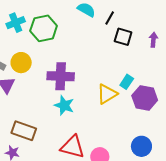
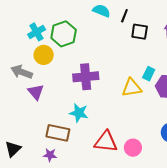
yellow circle: (21, 63) -> (44, 55), moved
yellow triangle: (107, 94) -> (132, 88), turned 30
cyan star: (64, 105) -> (79, 113), moved

